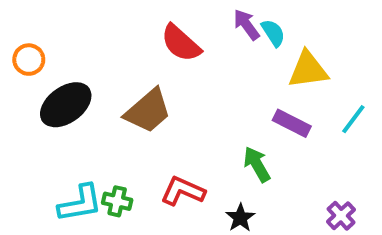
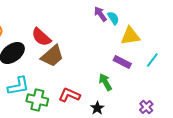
red semicircle: (181, 43) -> (41, 37), moved
green cross: (117, 201) -> (37, 100), size x1.5
cyan L-shape: (80, 203) -> (18, 86), moved

